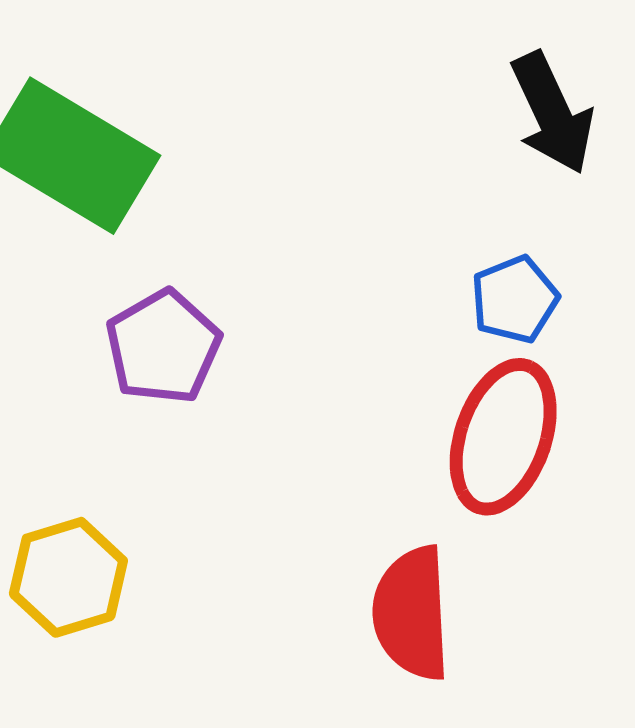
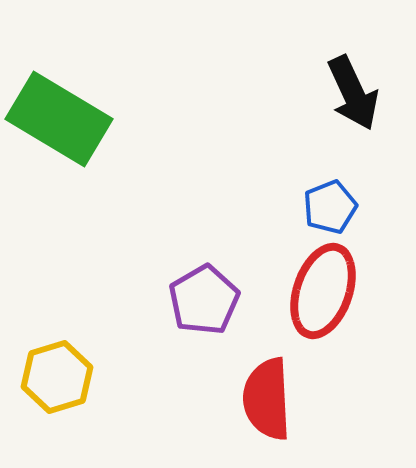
purple pentagon: (163, 347) -> (204, 300), moved

